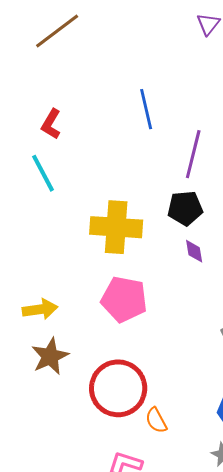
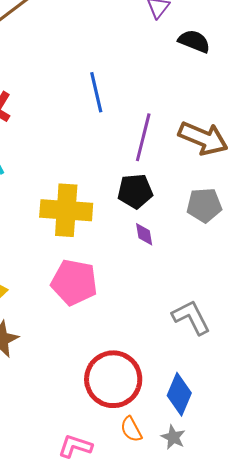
red circle: (118, 388) -> (113, 379), moved
orange semicircle: (156, 420) -> (131, 429), moved

